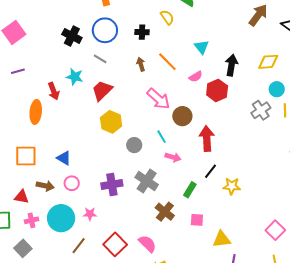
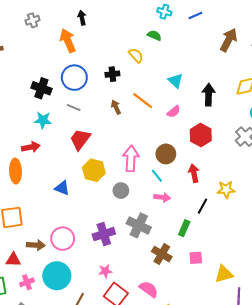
cyan star: (75, 77) -> (43, 120), moved
red hexagon: (217, 90) -> (201, 135), moved
red arrow: (54, 91) -> (31, 147), turned -72
pink arrow: (158, 99) -> (131, 158), moved, turned -120
cyan line: (162, 137) -> (157, 176), moved
red arrow: (207, 138) -> (194, 173), size x0.7
blue triangle: (64, 158) -> (62, 188), moved
pink circle: (72, 183) -> (63, 239), size x1.5
yellow star: (232, 186) -> (226, 189), moved
pink star: (90, 214) -> (105, 271), moved

